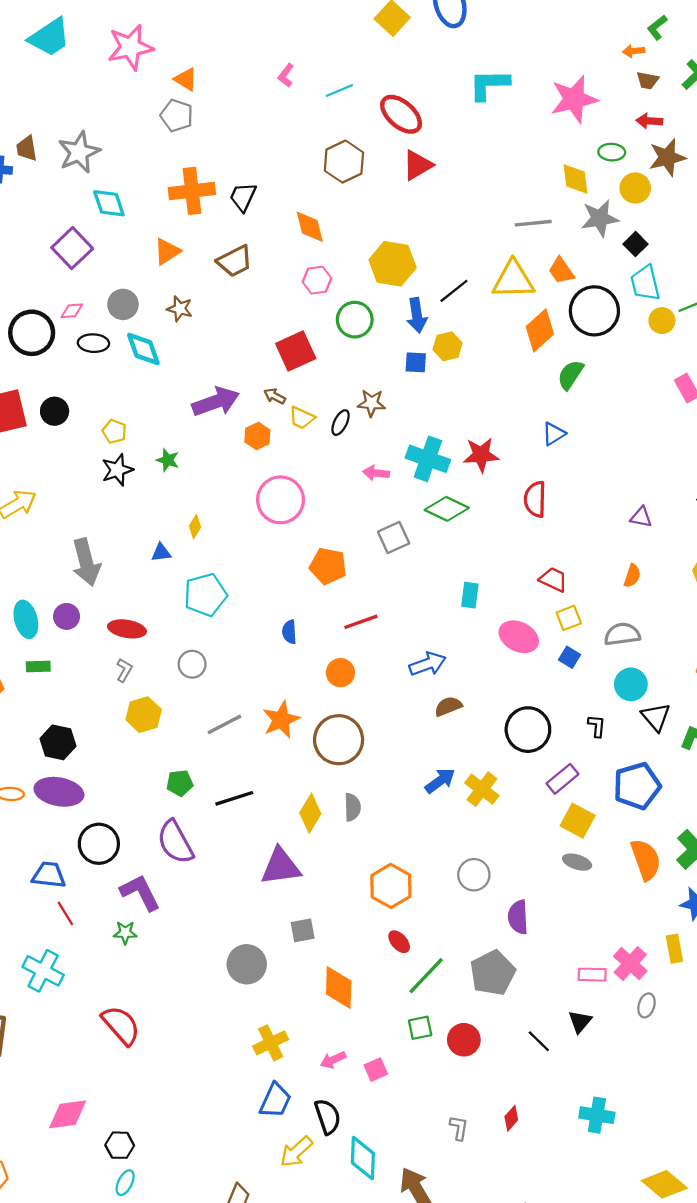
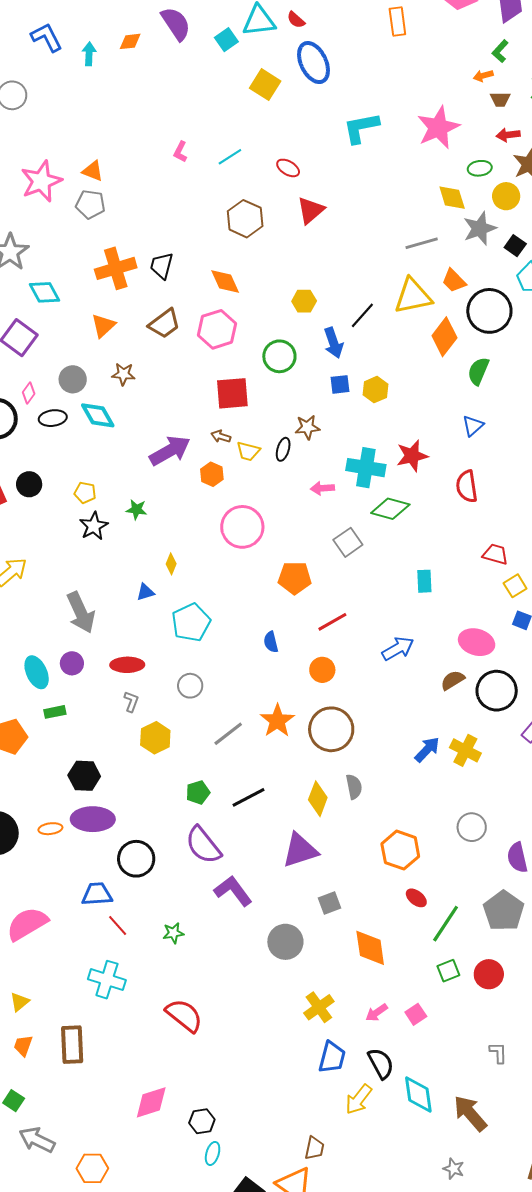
pink star: (130, 47) -> (41, 181), moved
red ellipse: (401, 114) -> (288, 168), size x0.6
yellow hexagon: (393, 264) -> (304, 301), size x0.6
pink hexagon: (317, 280) -> (217, 329), moved, size x1.5
pink diamond: (72, 311) -> (29, 393), turned -40
yellow hexagon: (448, 346) -> (376, 390), moved
red square: (296, 351) -> (232, 393), turned 30
pink ellipse: (519, 637) -> (477, 642), moved
brown semicircle: (448, 706) -> (453, 680), moved
purple L-shape: (140, 893) -> (233, 891), moved

